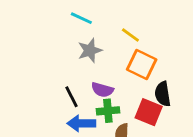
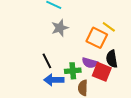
yellow line: (130, 35) -> (109, 27), moved
purple semicircle: (102, 90) -> (90, 63), moved

